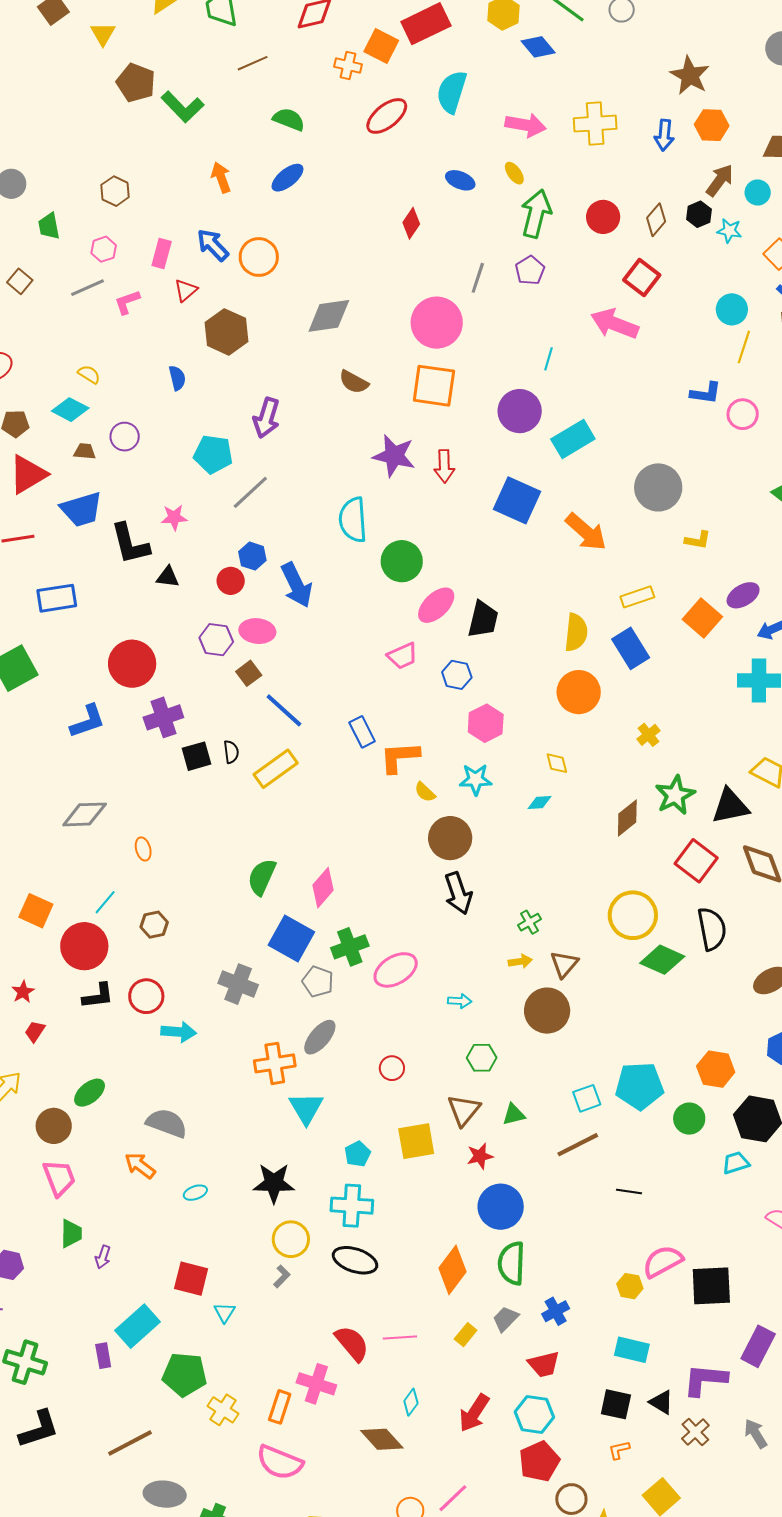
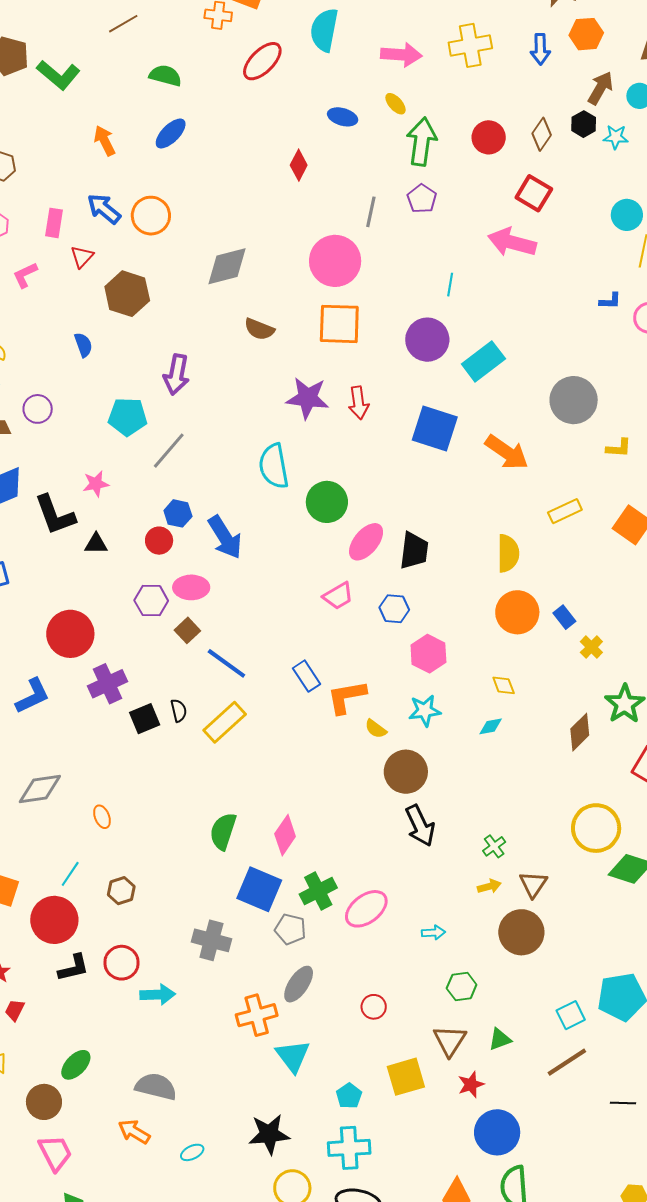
blue L-shape: (706, 393) -> (610, 301), size x0.7
blue rectangle: (631, 648) -> (564, 617), moved, size x0.6

